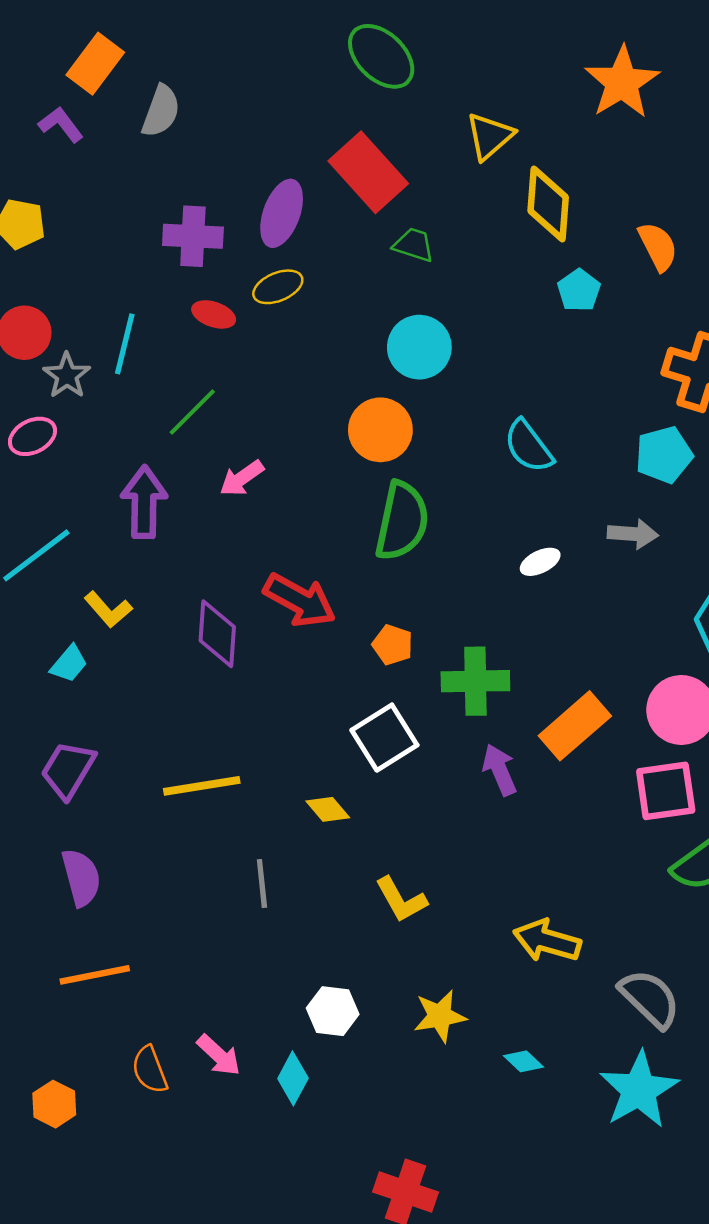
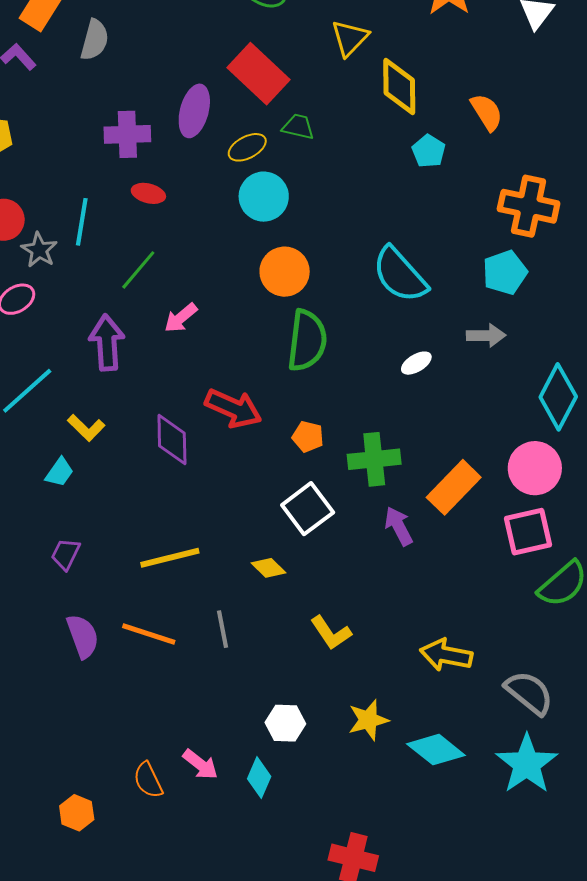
yellow ellipse: (278, 287) -> (247, 147), moved
cyan circle: (419, 347) -> (264, 197), moved
cyan semicircle: (528, 446) -> (400, 275), size x1.4
purple trapezoid: (68, 770) -> (66, 554), size x0.7
orange line: (95, 975) -> (149, 634), moved, turned 34
cyan diamond: (524, 1061) -> (436, 750), size x1.8

